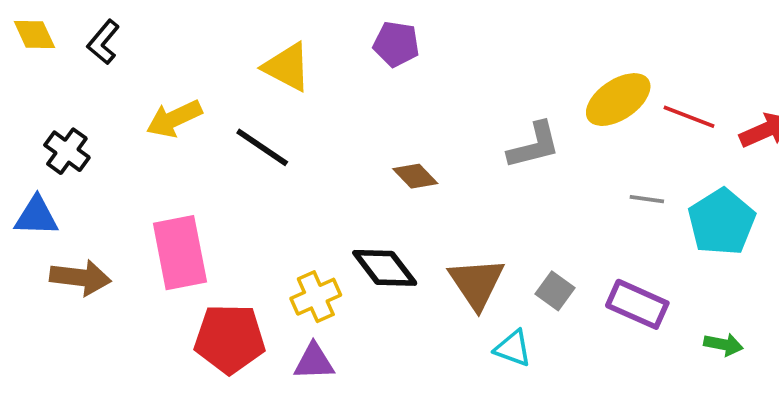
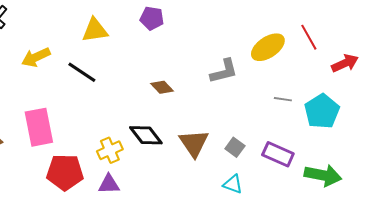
yellow triangle: (287, 67) -> (95, 30), turned -36
red line: (689, 117) -> (309, 37), moved, turned 40
green arrow: (723, 345) -> (323, 175), size x1.8
cyan triangle: (513, 348) -> (233, 184), moved

